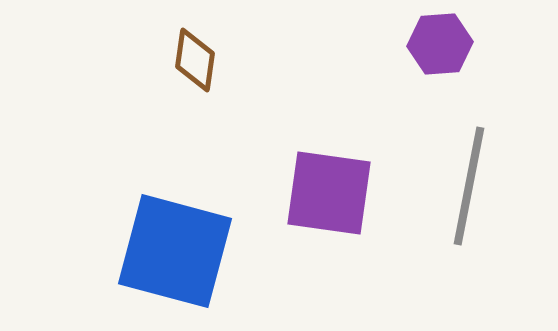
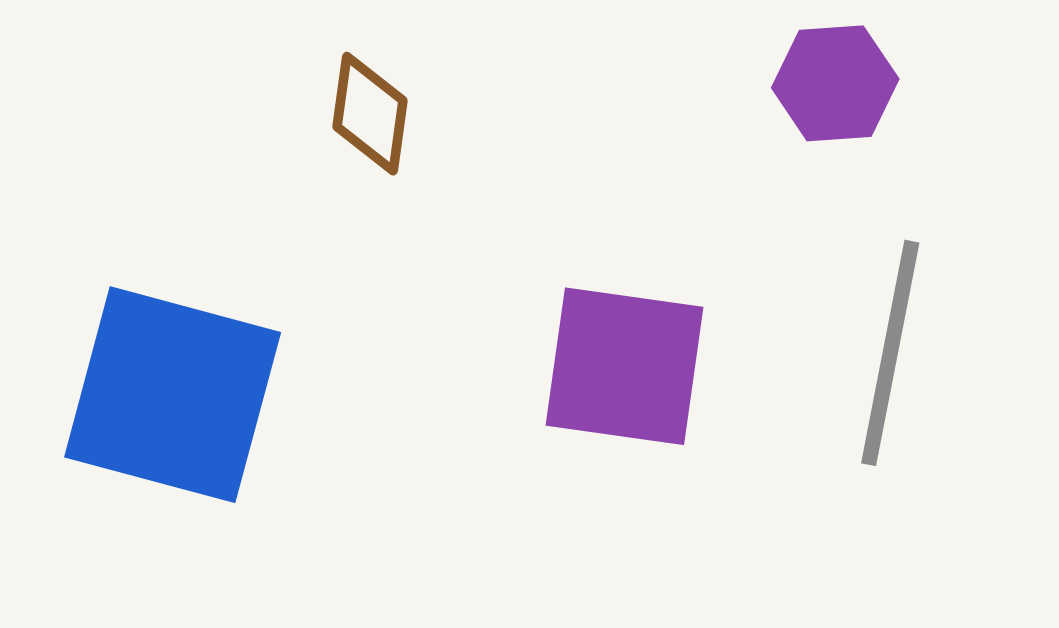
blue square: (175, 251) -> (173, 395), moved

